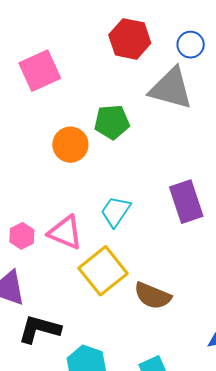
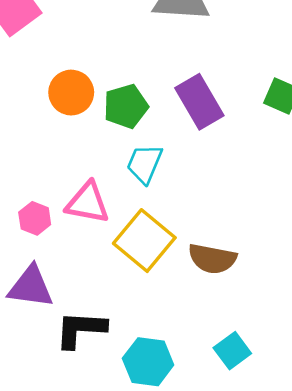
green pentagon: (112, 122) -> (126, 106), moved
purple rectangle: (186, 202) -> (199, 102), moved

